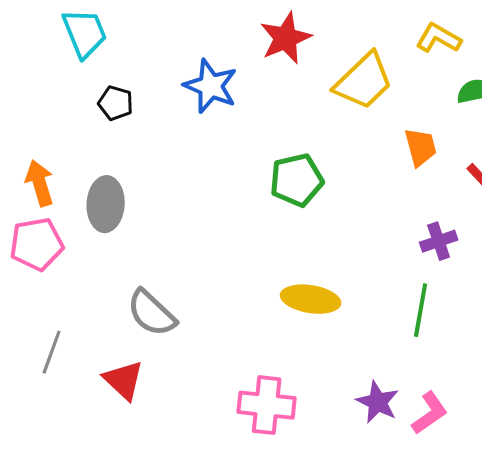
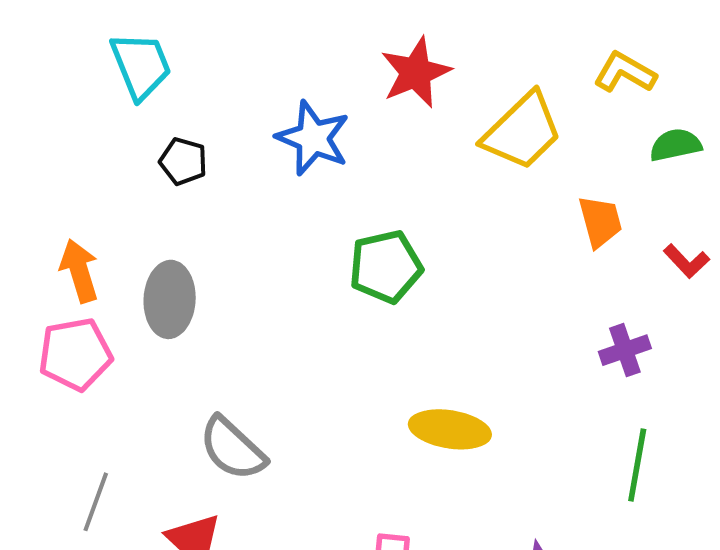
green pentagon: (297, 180) -> (386, 267), moved
green line: (421, 310) -> (637, 465), moved

